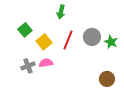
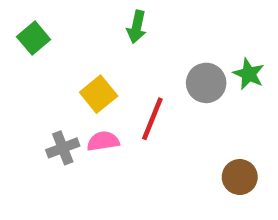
green square: (25, 30) -> (34, 38), moved
red line: (68, 40) -> (152, 119), moved
green star: (111, 42) -> (249, 74), moved

